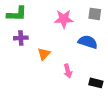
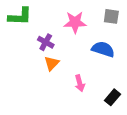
purple cross: (21, 38) -> (46, 42), moved, turned 32
black rectangle: (96, 83) -> (112, 97), turned -64

